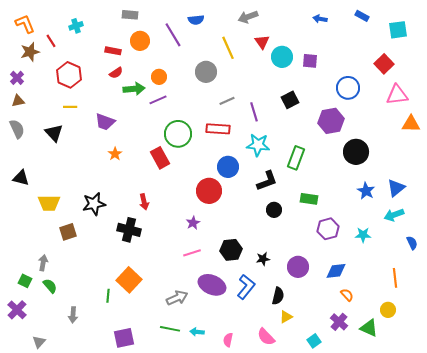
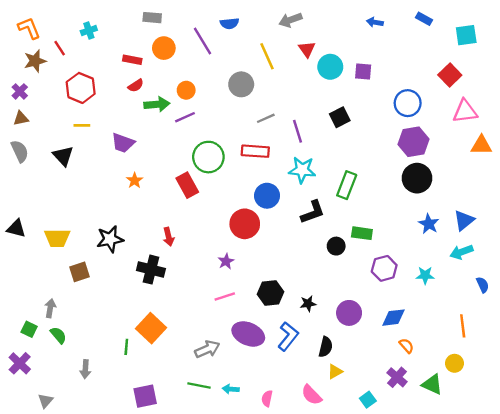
purple hexagon: (331, 121) -> (413, 142), moved
black triangle: (21, 178) -> (16, 229), moved
black circle: (274, 210) -> (336, 246), moved

